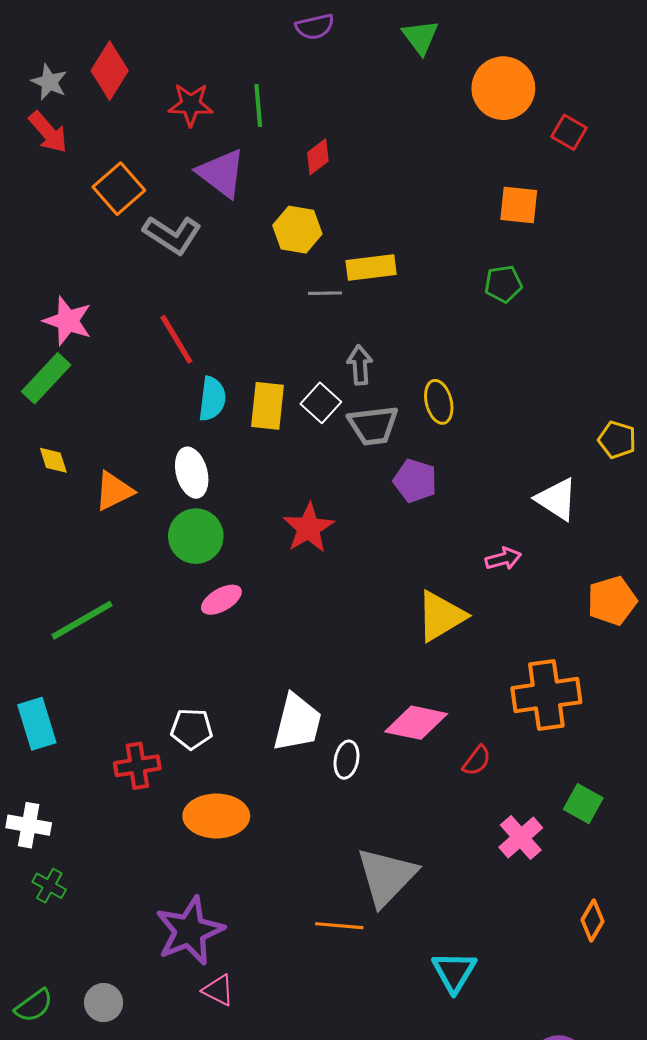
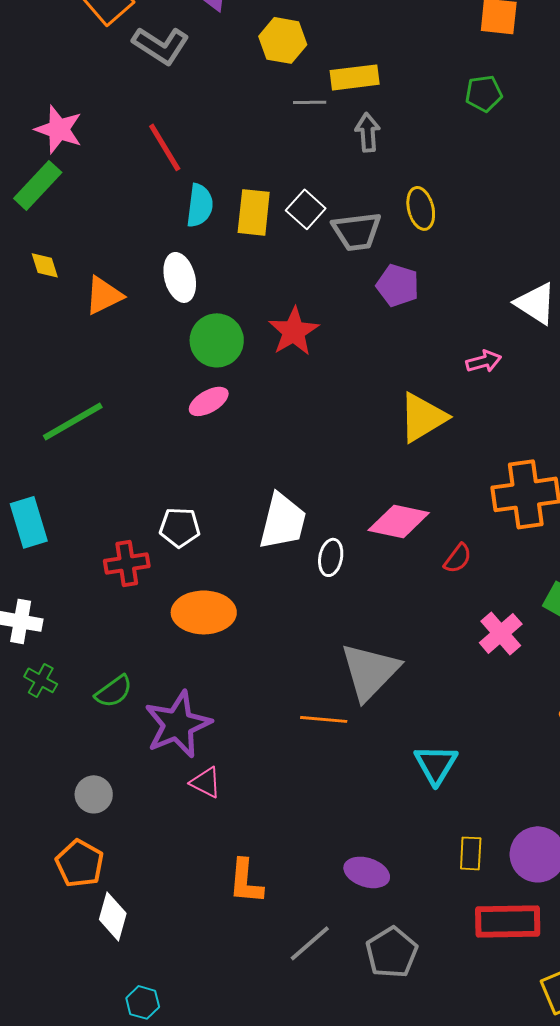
gray arrow: (360, 365) -> (368, 132), moved
green circle: (196, 536) -> (217, 340), moved
green semicircle: (34, 1006) -> (114, 691), moved

